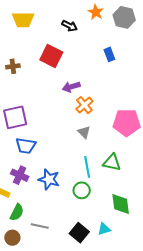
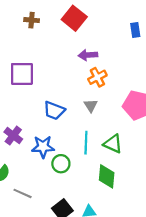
blue trapezoid: (26, 146) -> (54, 111), moved
blue star: (49, 179) -> (43, 147), turned -30
green circle: (82, 190) -> (61, 164), moved
green diamond: (121, 204) -> (107, 176), moved

